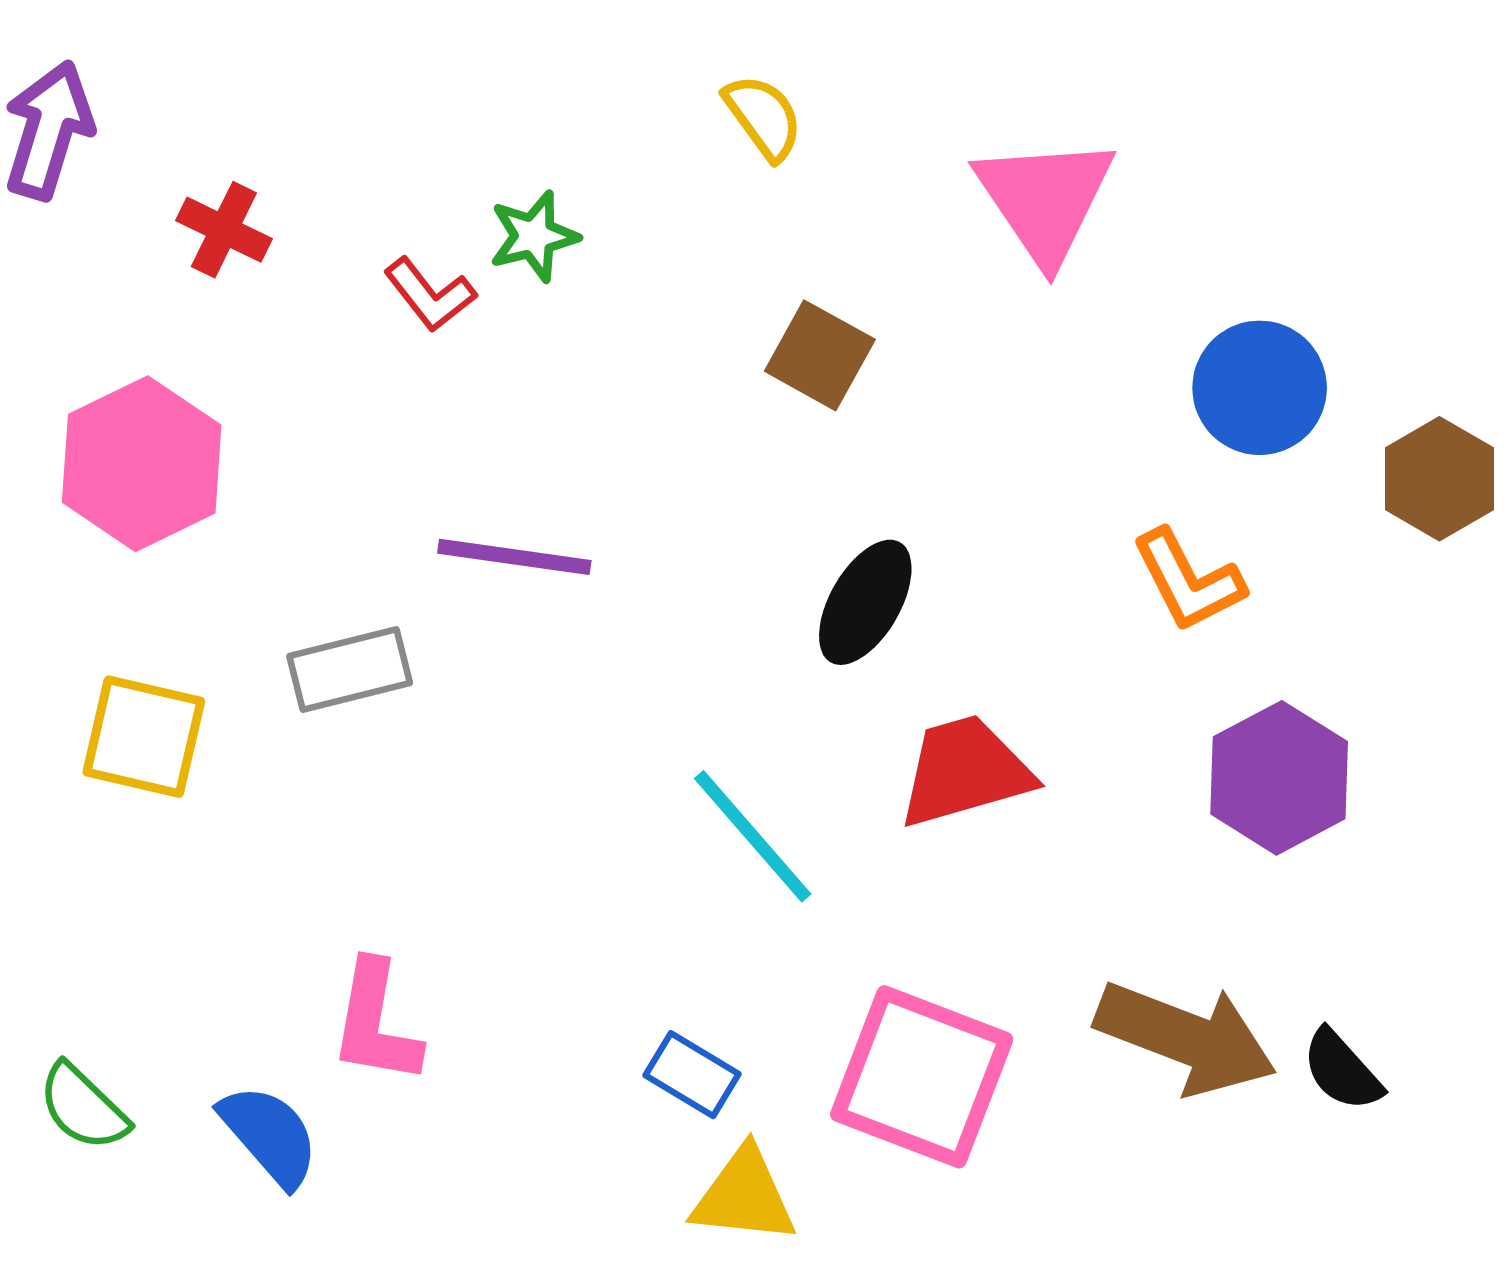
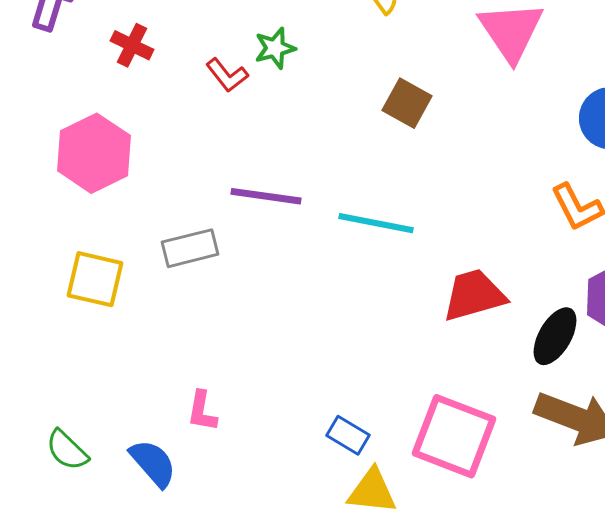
black ellipse: (865, 602) -> (555, 336), moved
cyan line: (753, 836) -> (376, 223), moved, turned -38
pink L-shape: (376, 1023) -> (202, 411), size x0.7

